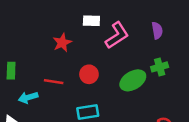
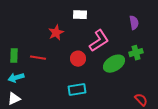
pink L-shape: (117, 35) -> (99, 41), moved
red line: (54, 82) -> (38, 58), moved
cyan arrow: (28, 97) -> (16, 78), moved

